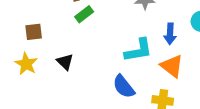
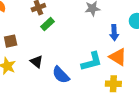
cyan L-shape: (138, 50) -> (92, 62), moved
blue semicircle: (124, 87) -> (61, 75), moved

